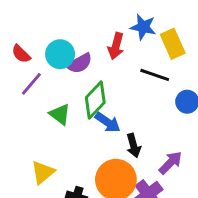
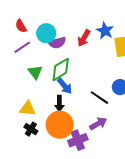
black line: (155, 75) -> (99, 98), moved
black arrow: (133, 146) -> (59, 103), moved
yellow triangle: (43, 172) -> (27, 108), moved, turned 30

